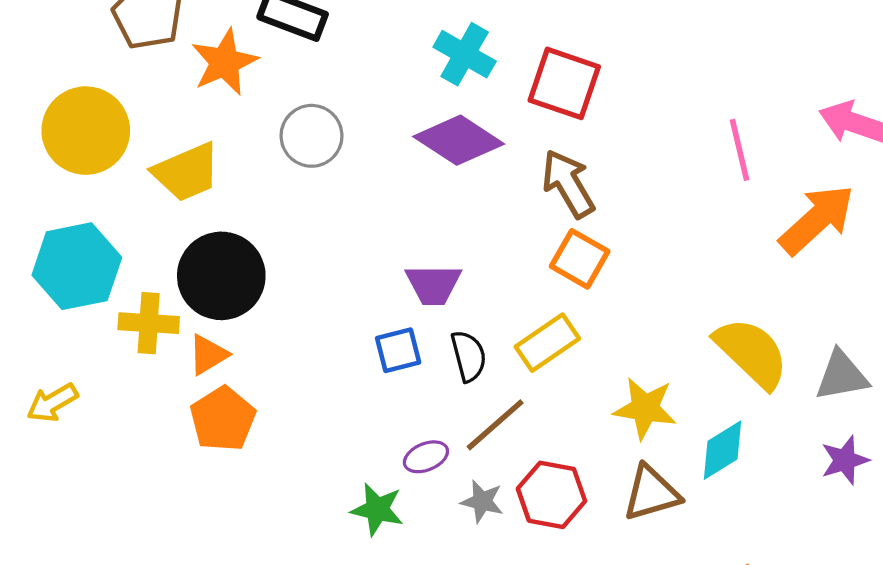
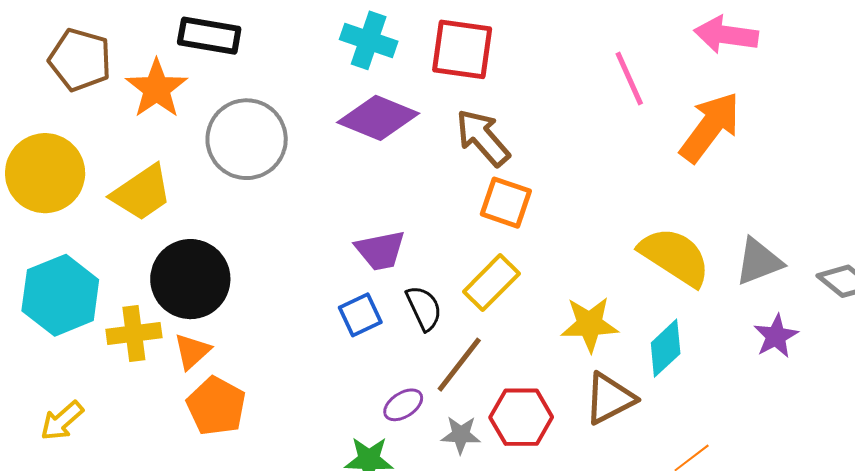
gray circle: (312, 136) -> (247, 139), size x1.4

